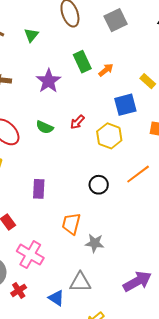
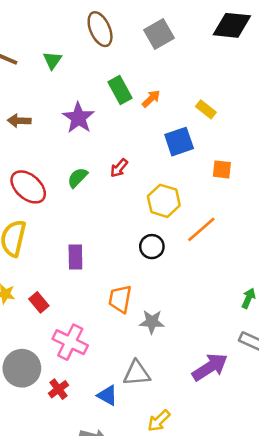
green semicircle: (45, 127) -> (78, 178), turned 114
yellow hexagon: (109, 136) -> (164, 201), moved

